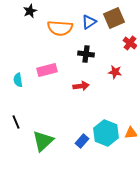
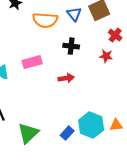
blue triangle: (89, 22) -> (74, 14), turned -35
red star: (115, 72) -> (106, 56), moved

